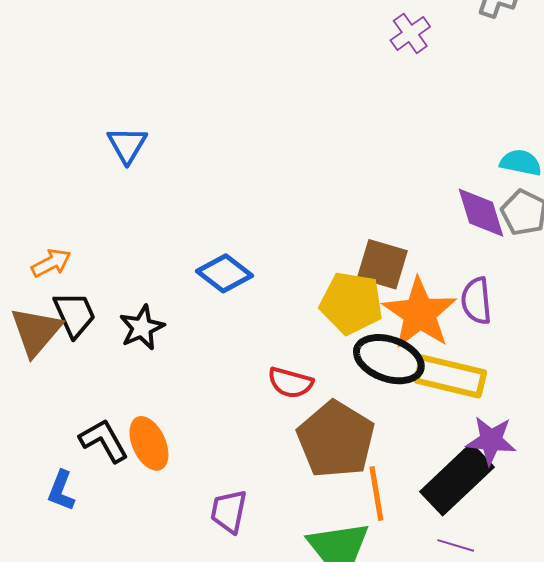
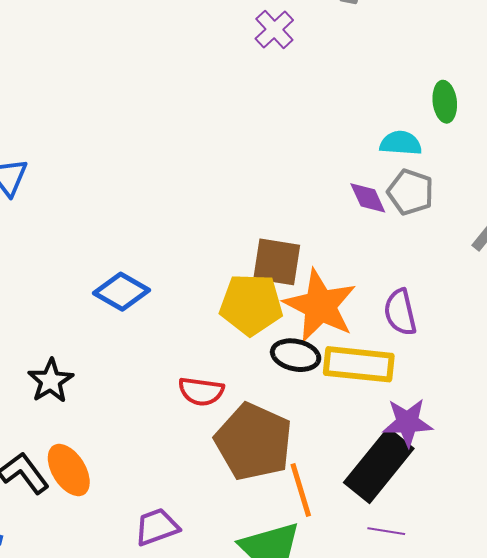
purple diamond: (481, 213) -> (368, 198), size x0.7
purple semicircle: (476, 301) -> (400, 312), moved
black star: (142, 328) -> (51, 381), moved
black ellipse: (389, 359) -> (296, 355), size x0.7
purple trapezoid: (229, 511) -> (157, 527), turned 66

